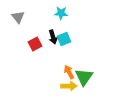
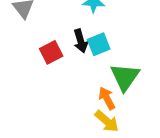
green triangle: (84, 77) -> (125, 77), moved
yellow arrow: (69, 86) -> (107, 121), turned 42

